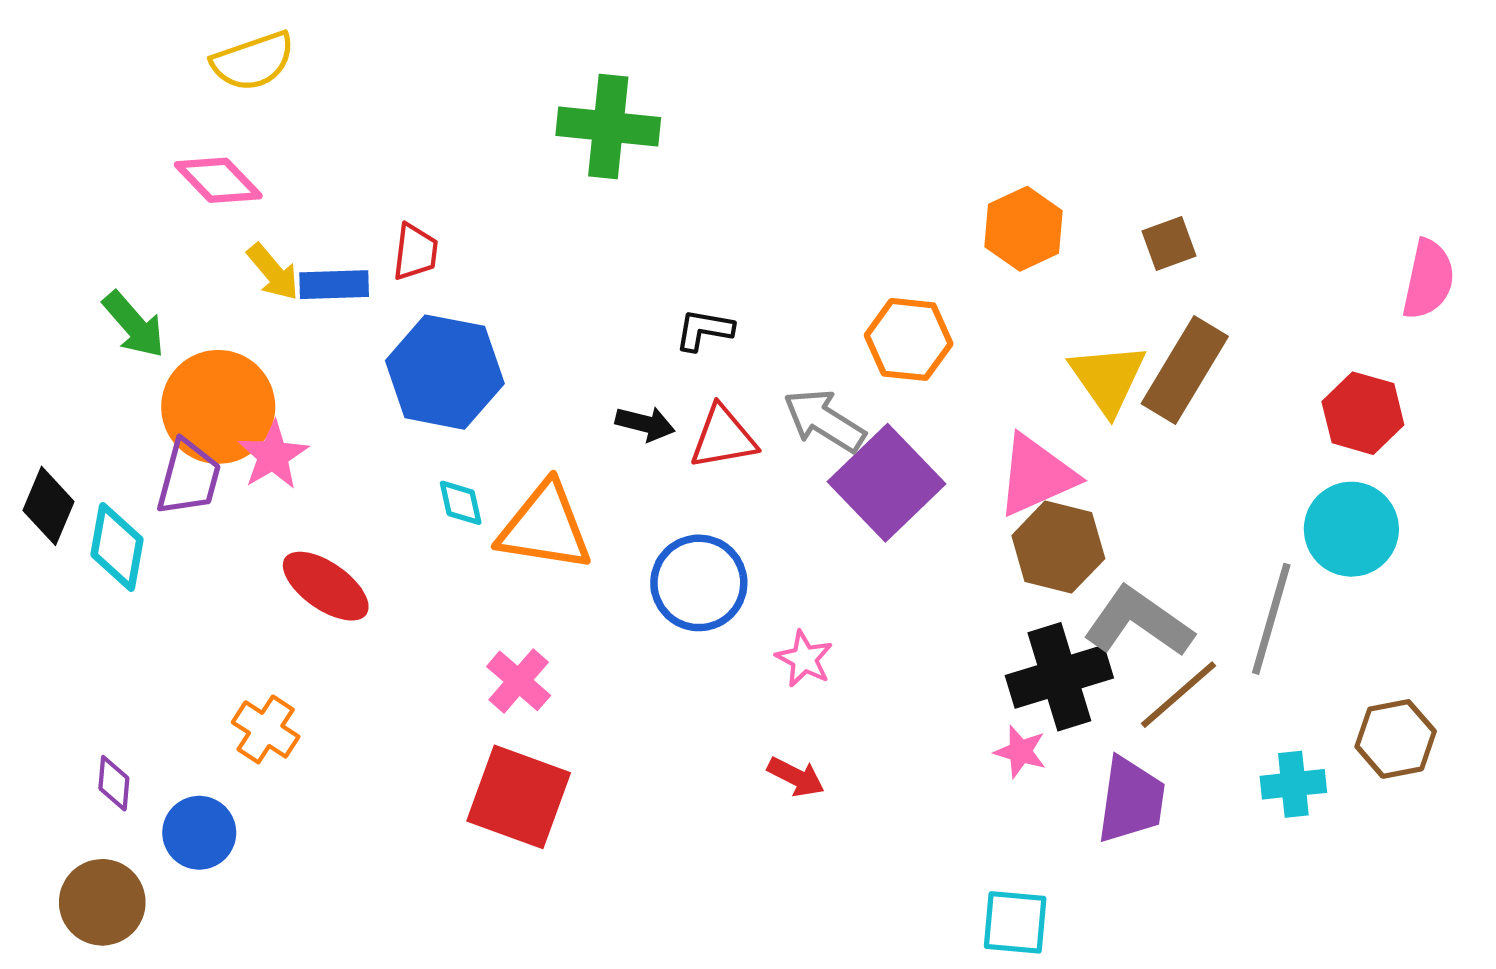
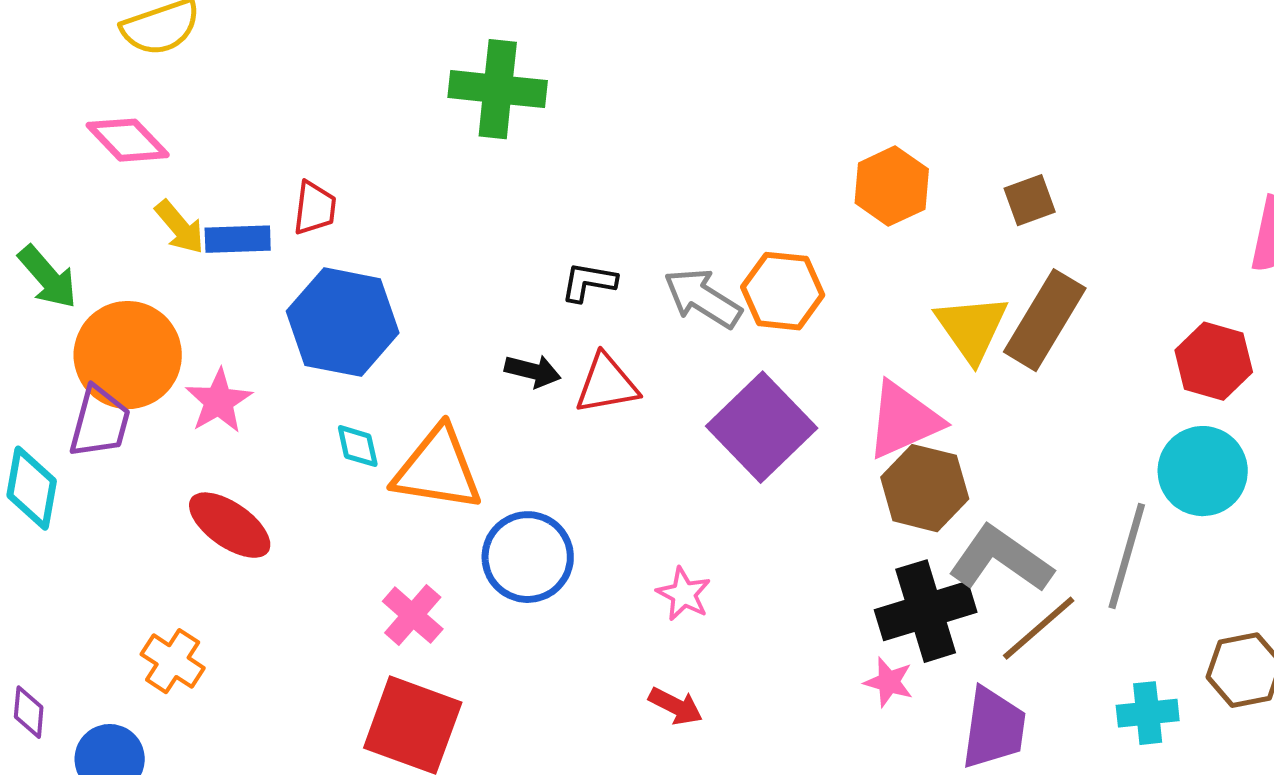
gray arrow: (824, 421) -> (703, 298), moved
pink star: (273, 455) -> (219, 401), moved
blue circle: (699, 583) -> (528, 557), moved

